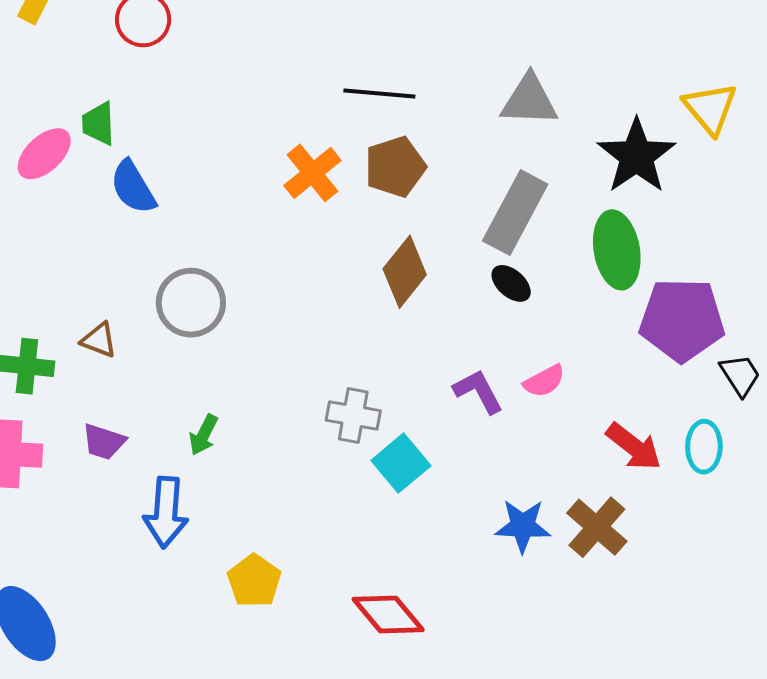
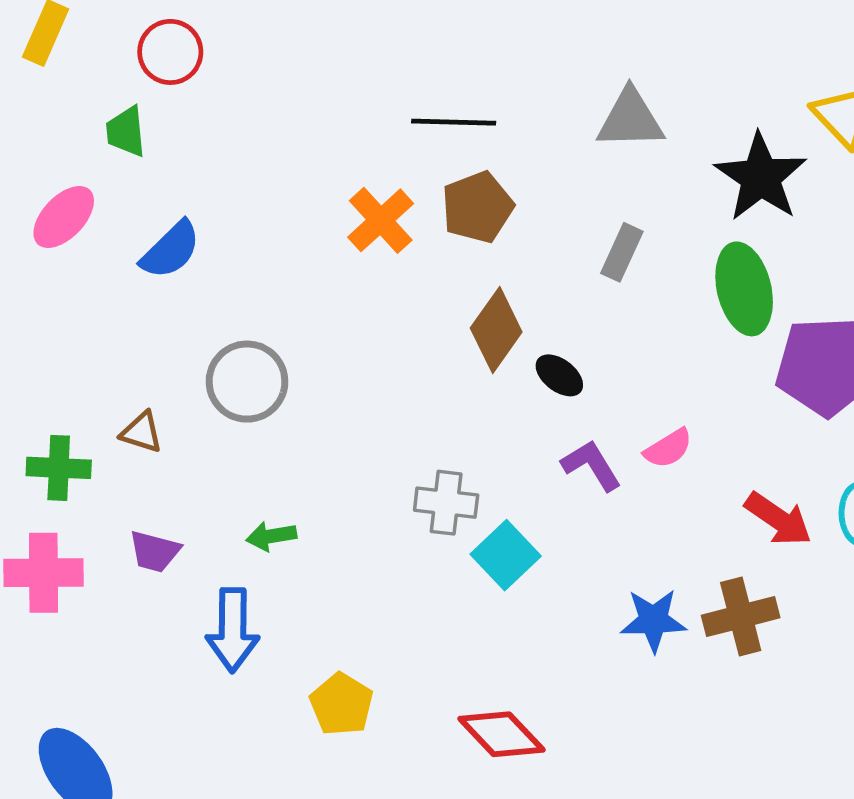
green trapezoid: (98, 124) -> (126, 132), moved
blue semicircle: (133, 187) -> (171, 250), turned -100
gray rectangle: (515, 213) -> (622, 252), size x0.6
black ellipse: (511, 283) -> (559, 375), moved
green arrow: (203, 435) -> (271, 536), turned 57
brown cross: (597, 527) -> (741, 617), turned 38

